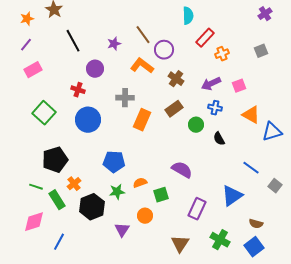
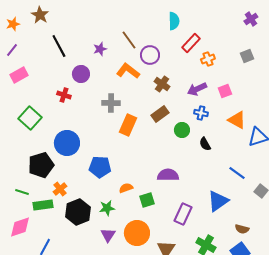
blue circle: (88, 120) -> (67, 143), moved
purple semicircle: (182, 170) -> (168, 175), turned -30
green star: (117, 192) -> (107, 208), moved
green rectangle: (57, 200) -> (43, 205), turned -66
orange circle: (145, 216) -> (137, 233), moved, size x1.6

